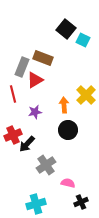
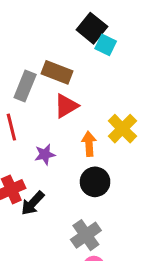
cyan square: (83, 40) -> (106, 45), moved
red triangle: (35, 80) -> (66, 106), moved
gray cross: (46, 165) -> (86, 235), moved

